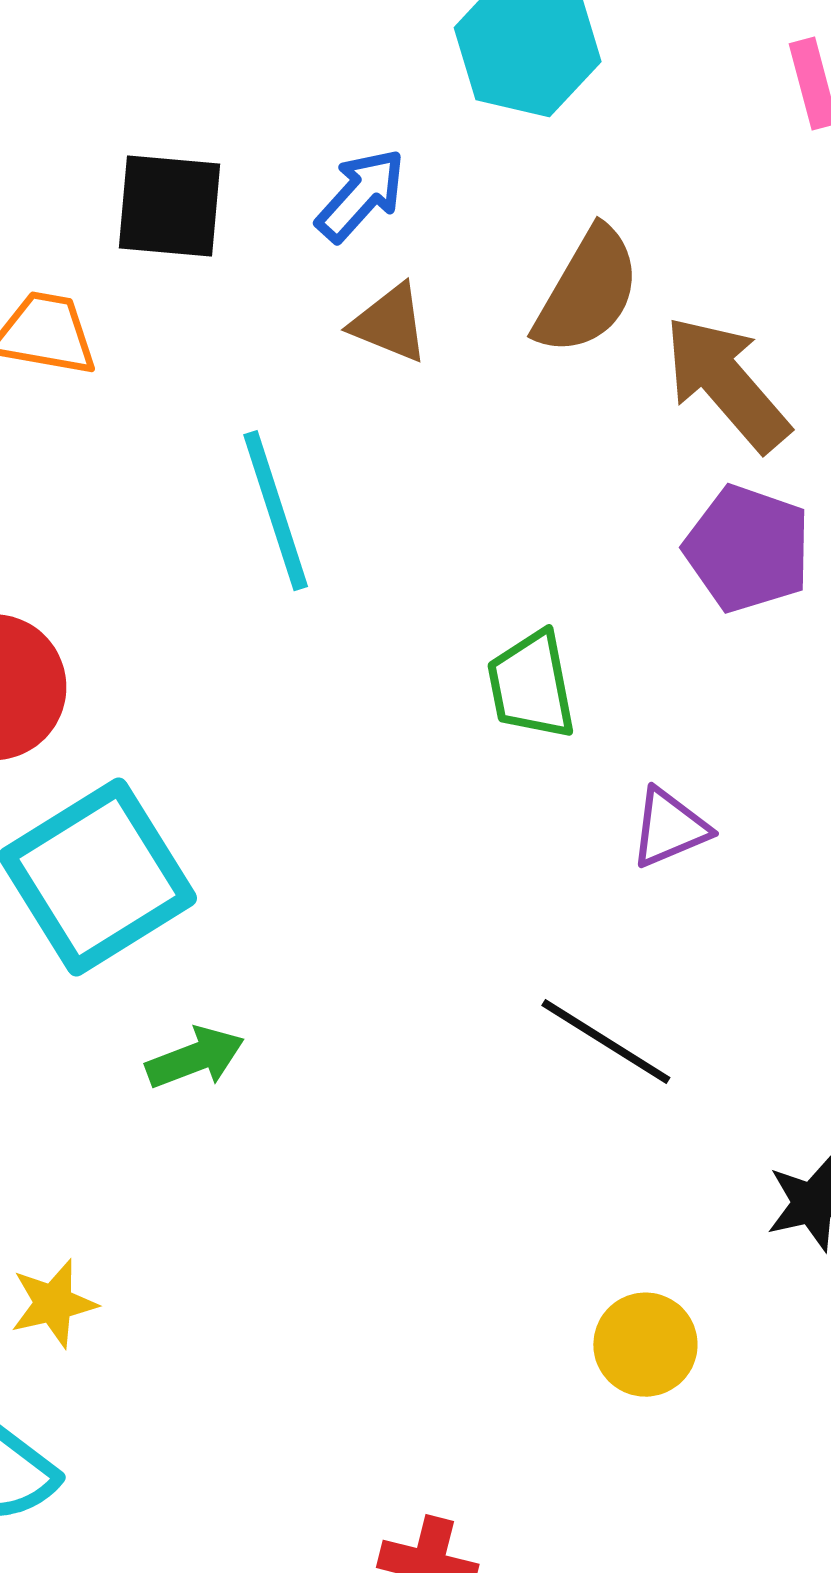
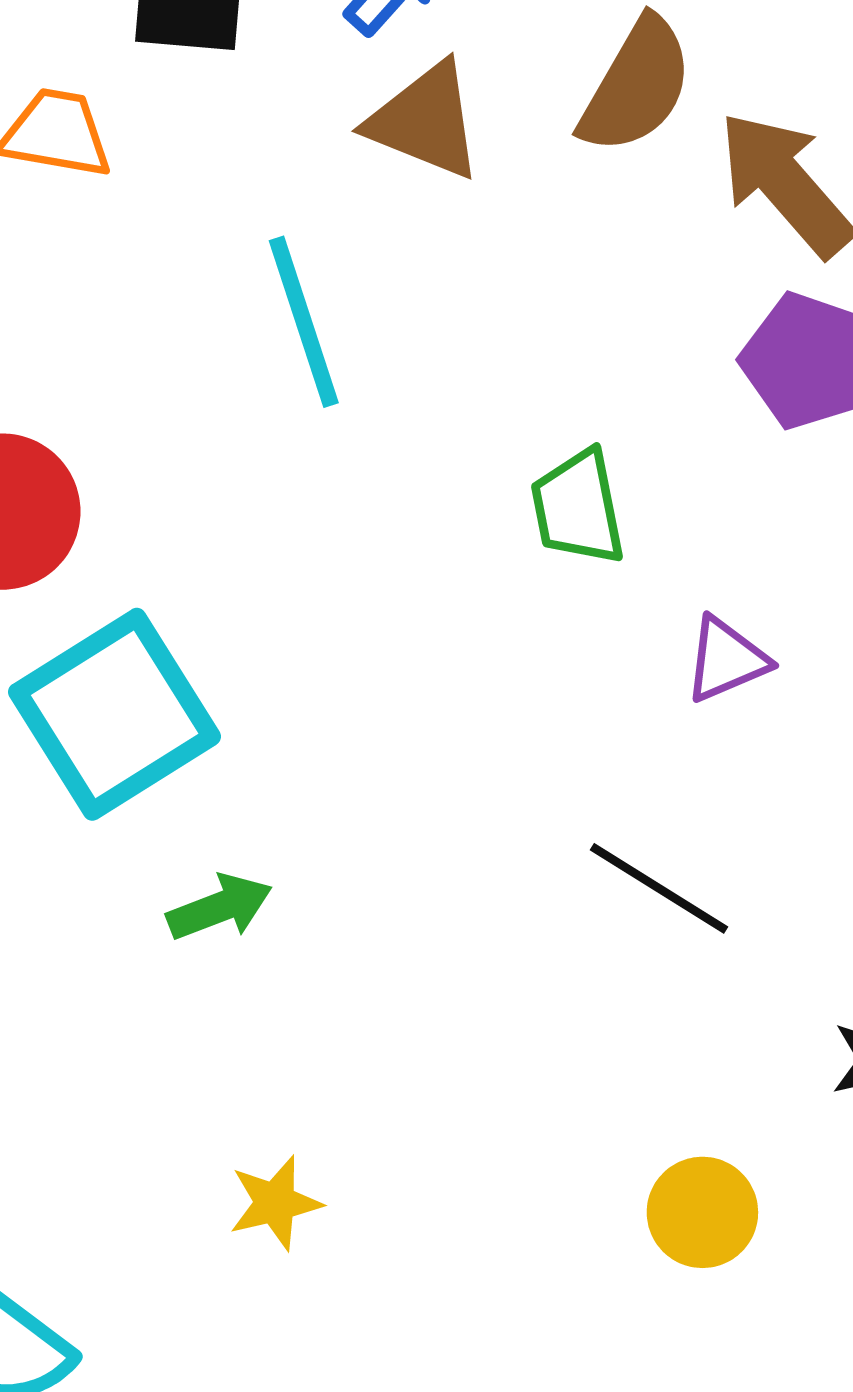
brown triangle: (390, 323) -> (425, 121), size x1.4
yellow star: (54, 1303) -> (275, 1203), moved

